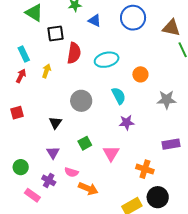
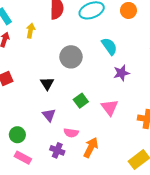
orange circle: (140, 74) -> (128, 10), moved
purple cross: (49, 180) -> (57, 150), moved
orange arrow: (88, 189) -> (91, 147), turned -78
pink rectangle: (32, 195) -> (23, 158), moved

